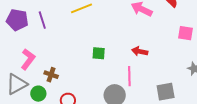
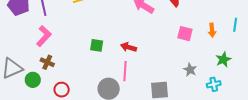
red arrow: (140, 51) -> (129, 47), moved
pink L-shape: (28, 59) -> (44, 36), moved

